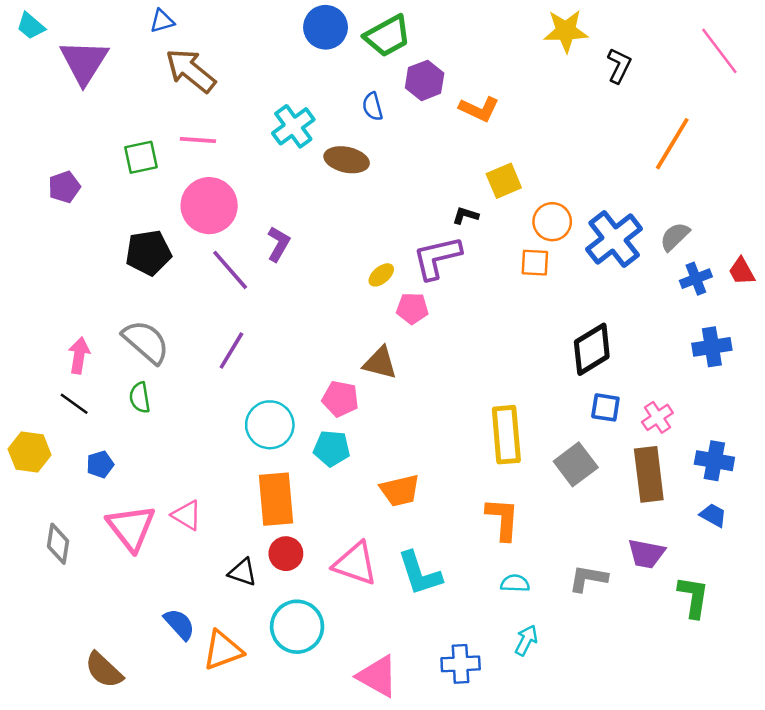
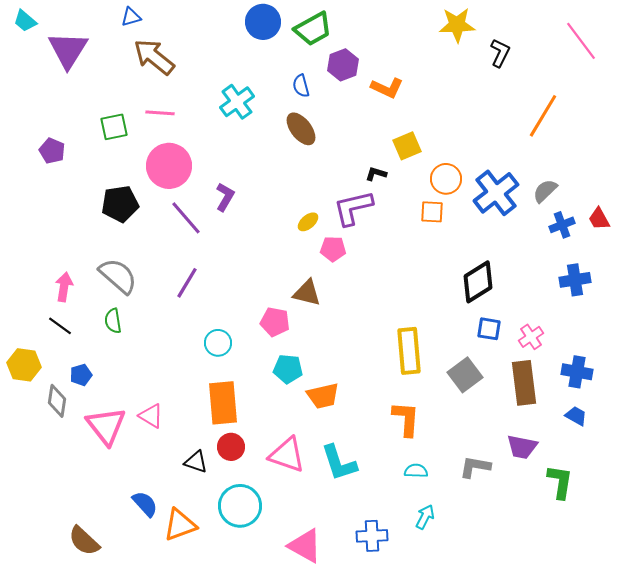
brown ellipse: (347, 160) -> (301, 129), moved, turned 40
purple pentagon: (64, 187) -> (52, 151), turned -30
cyan circle: (270, 425) -> (218, 343), size x0.7
cyan pentagon: (332, 448) -> (288, 369), moved
gray diamond: (58, 544) -> (57, 401), moved

